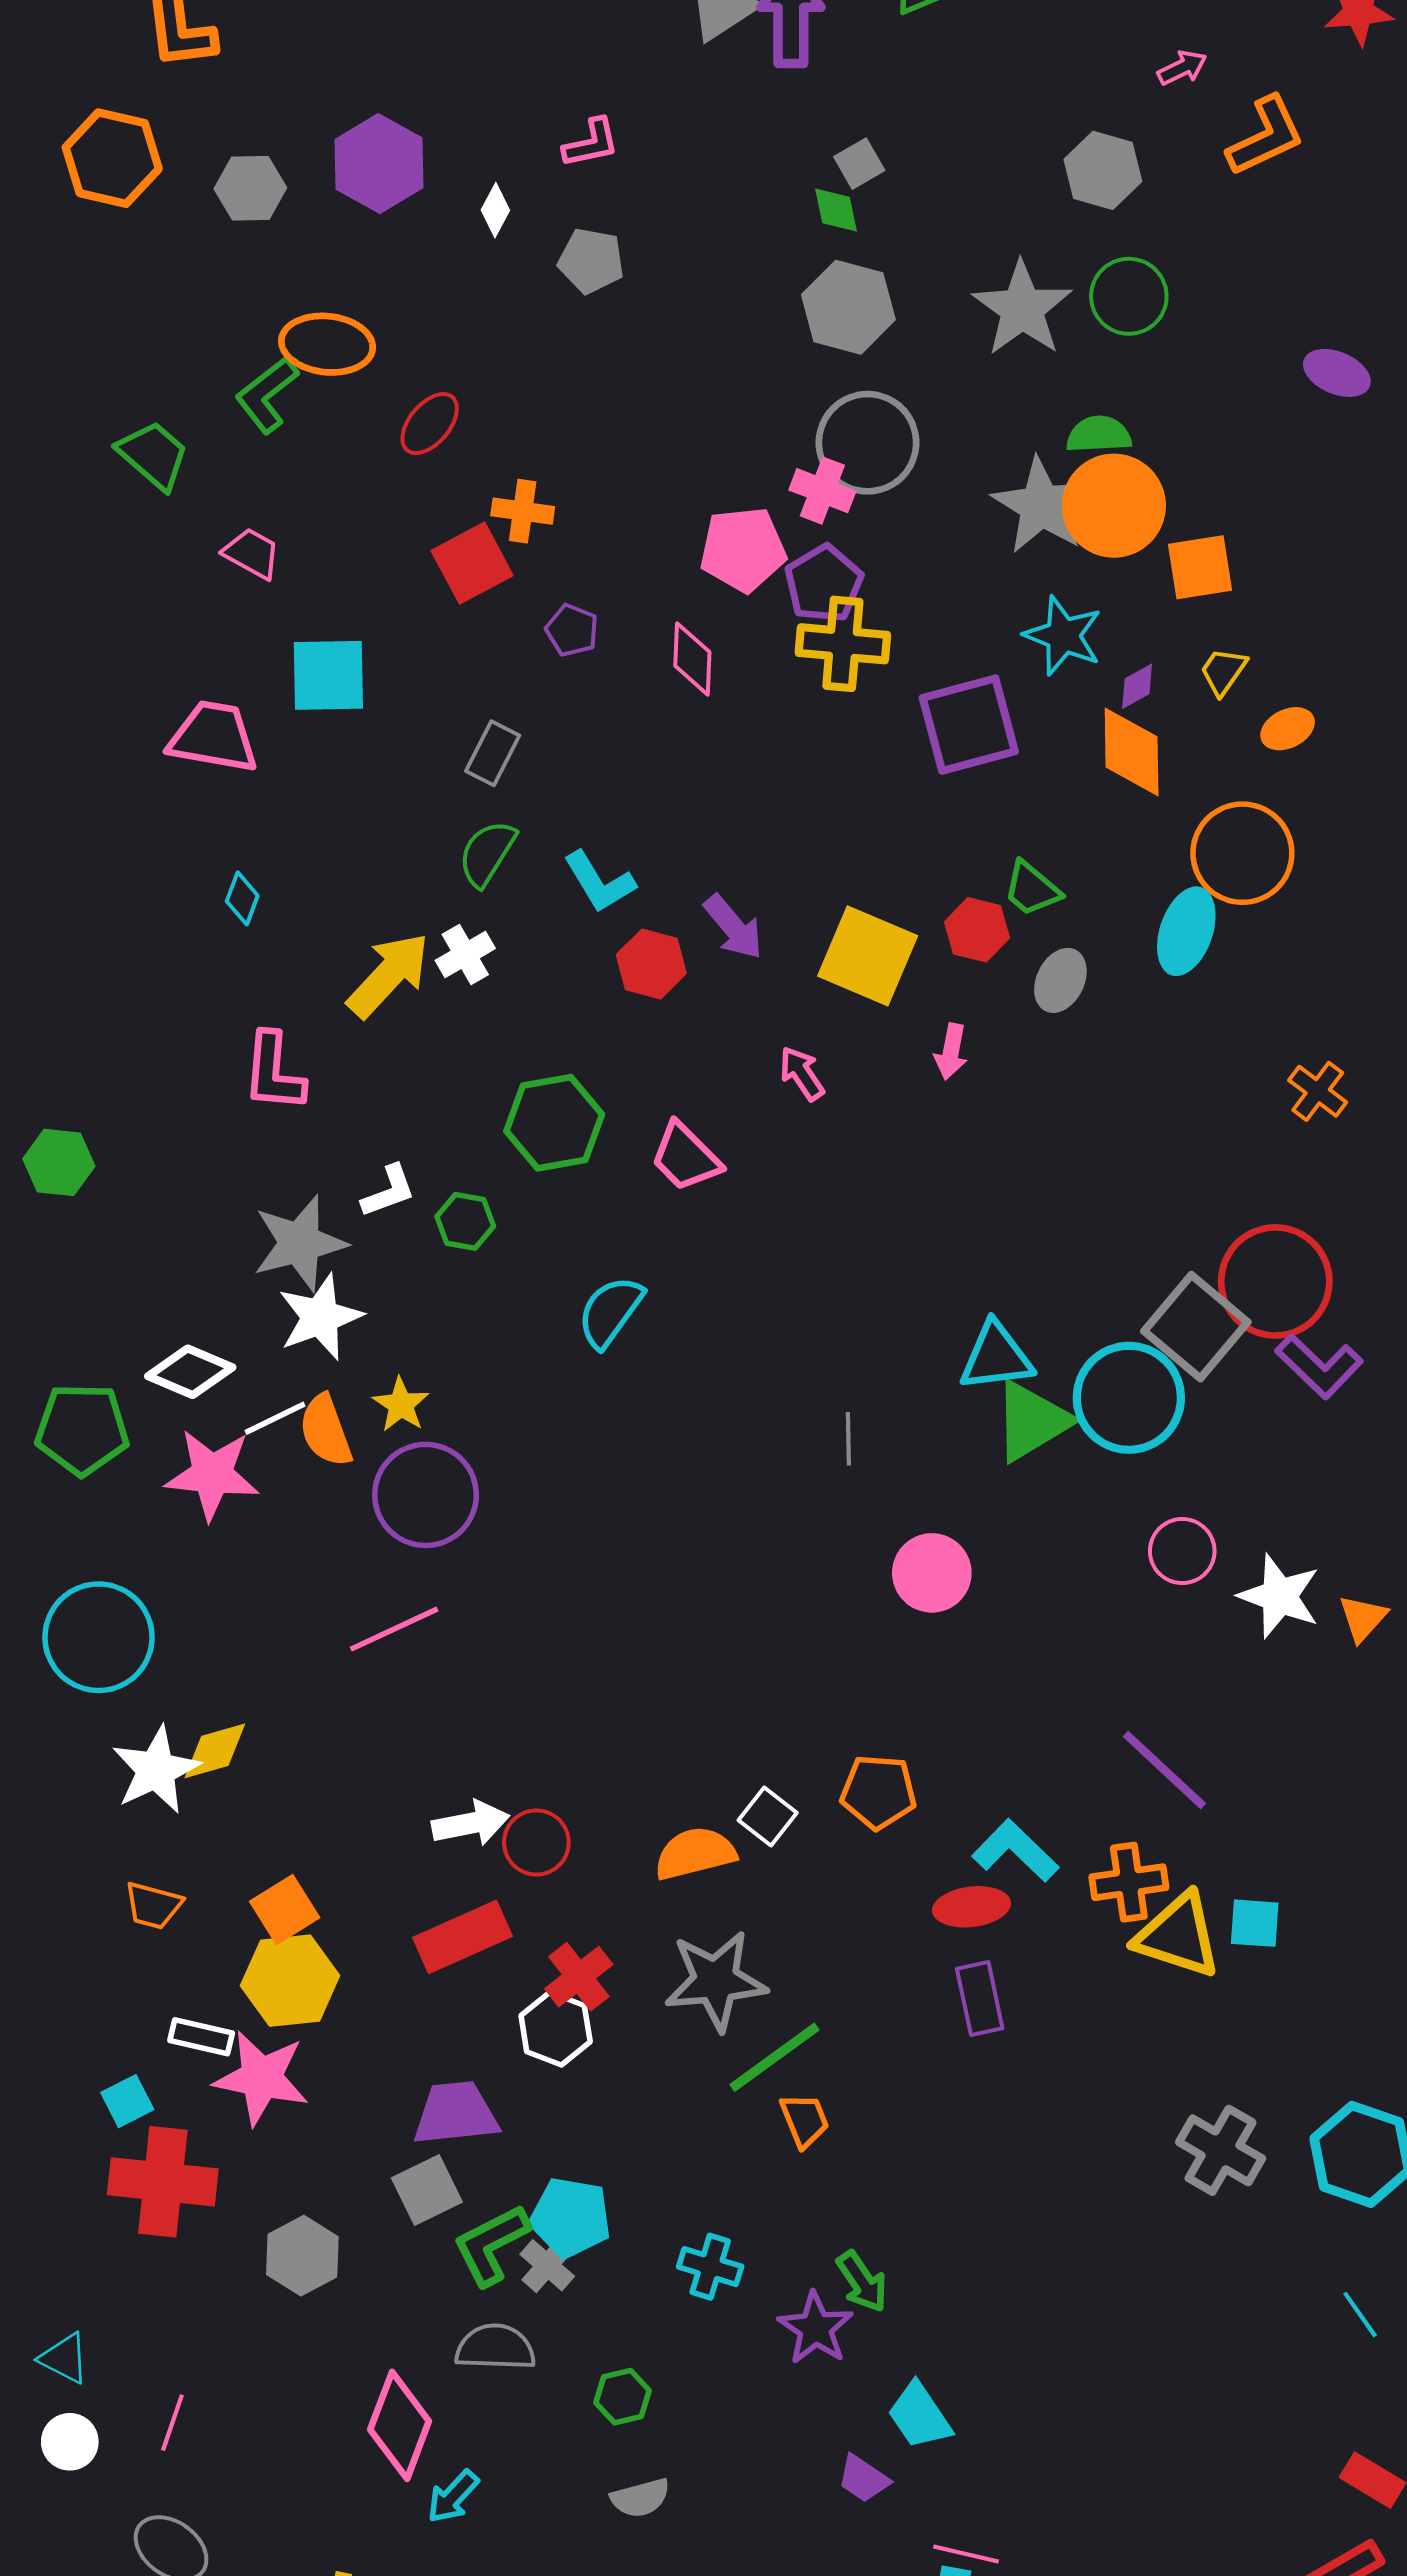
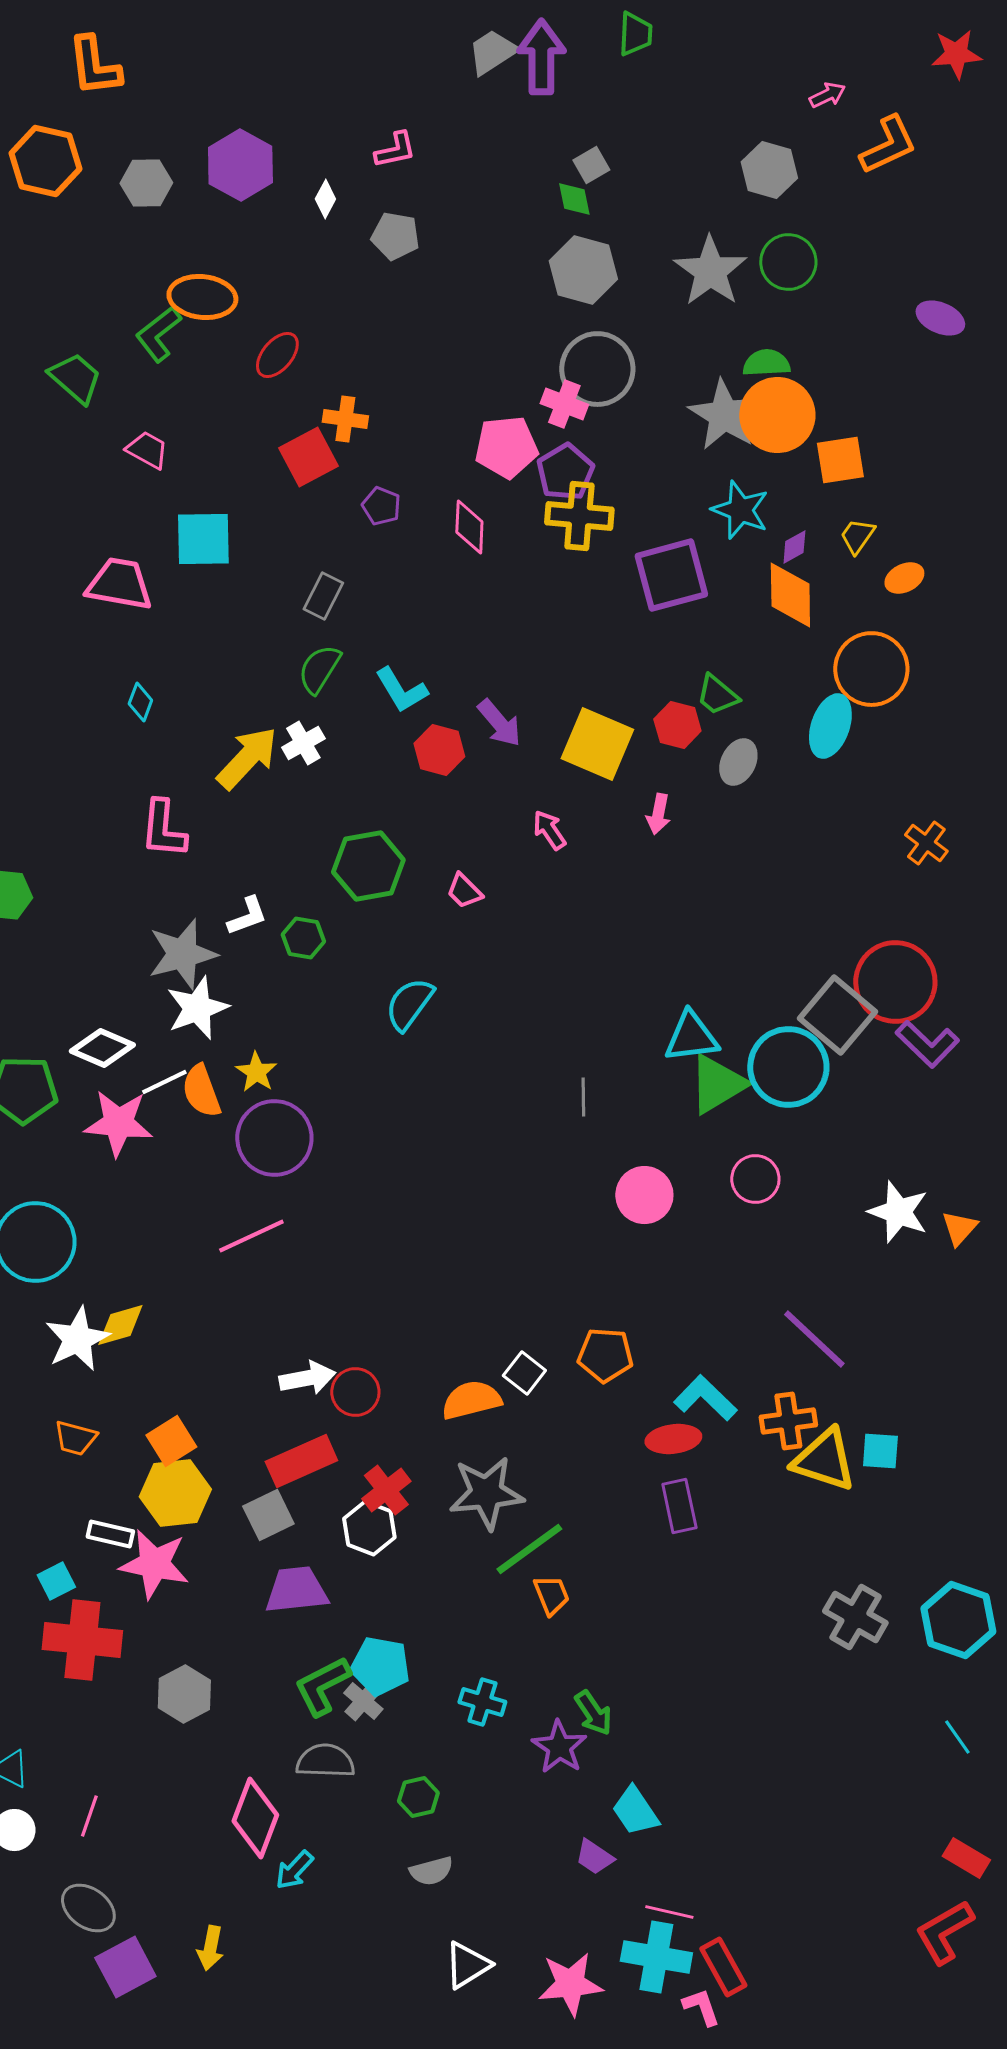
pink trapezoid: (686, 1157) -> (464, 891), size x0.7
pink circle: (1182, 1551) -> (755, 1179), moved
gray square: (427, 2190) -> (268, 1515), moved

